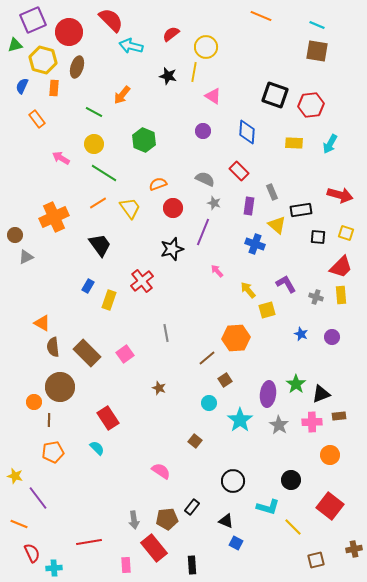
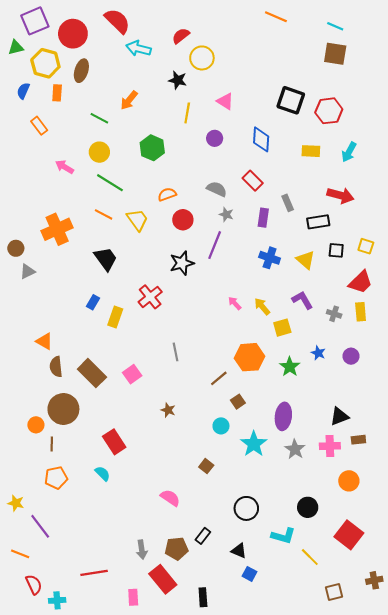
yellow circle: (206, 47) -> (202, 58), moved
yellow line: (194, 72) -> (187, 113), moved
red arrow: (340, 195) -> (340, 195), moved
orange line: (98, 203) -> (104, 214), turned 60
yellow triangle: (277, 225) -> (306, 260), moved
pink arrow: (217, 271) -> (235, 303), moved
green star: (296, 384) -> (290, 367), moved

